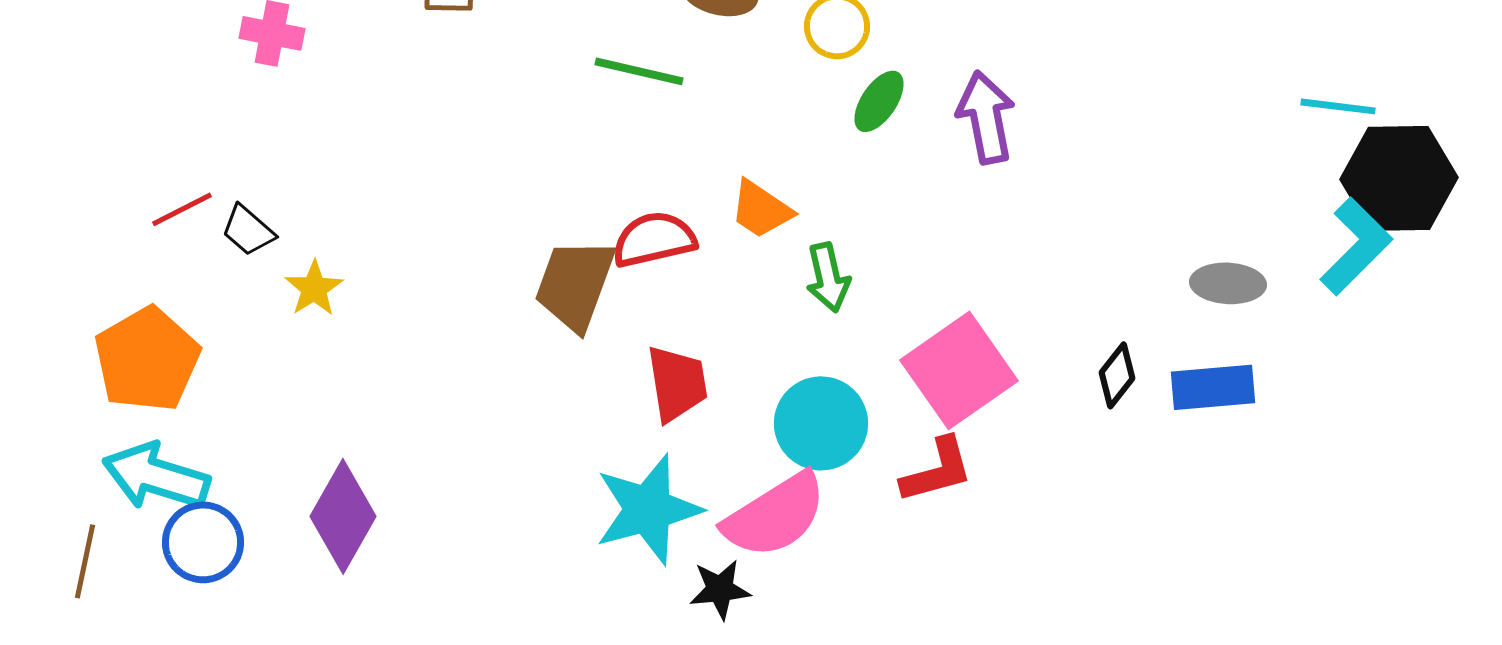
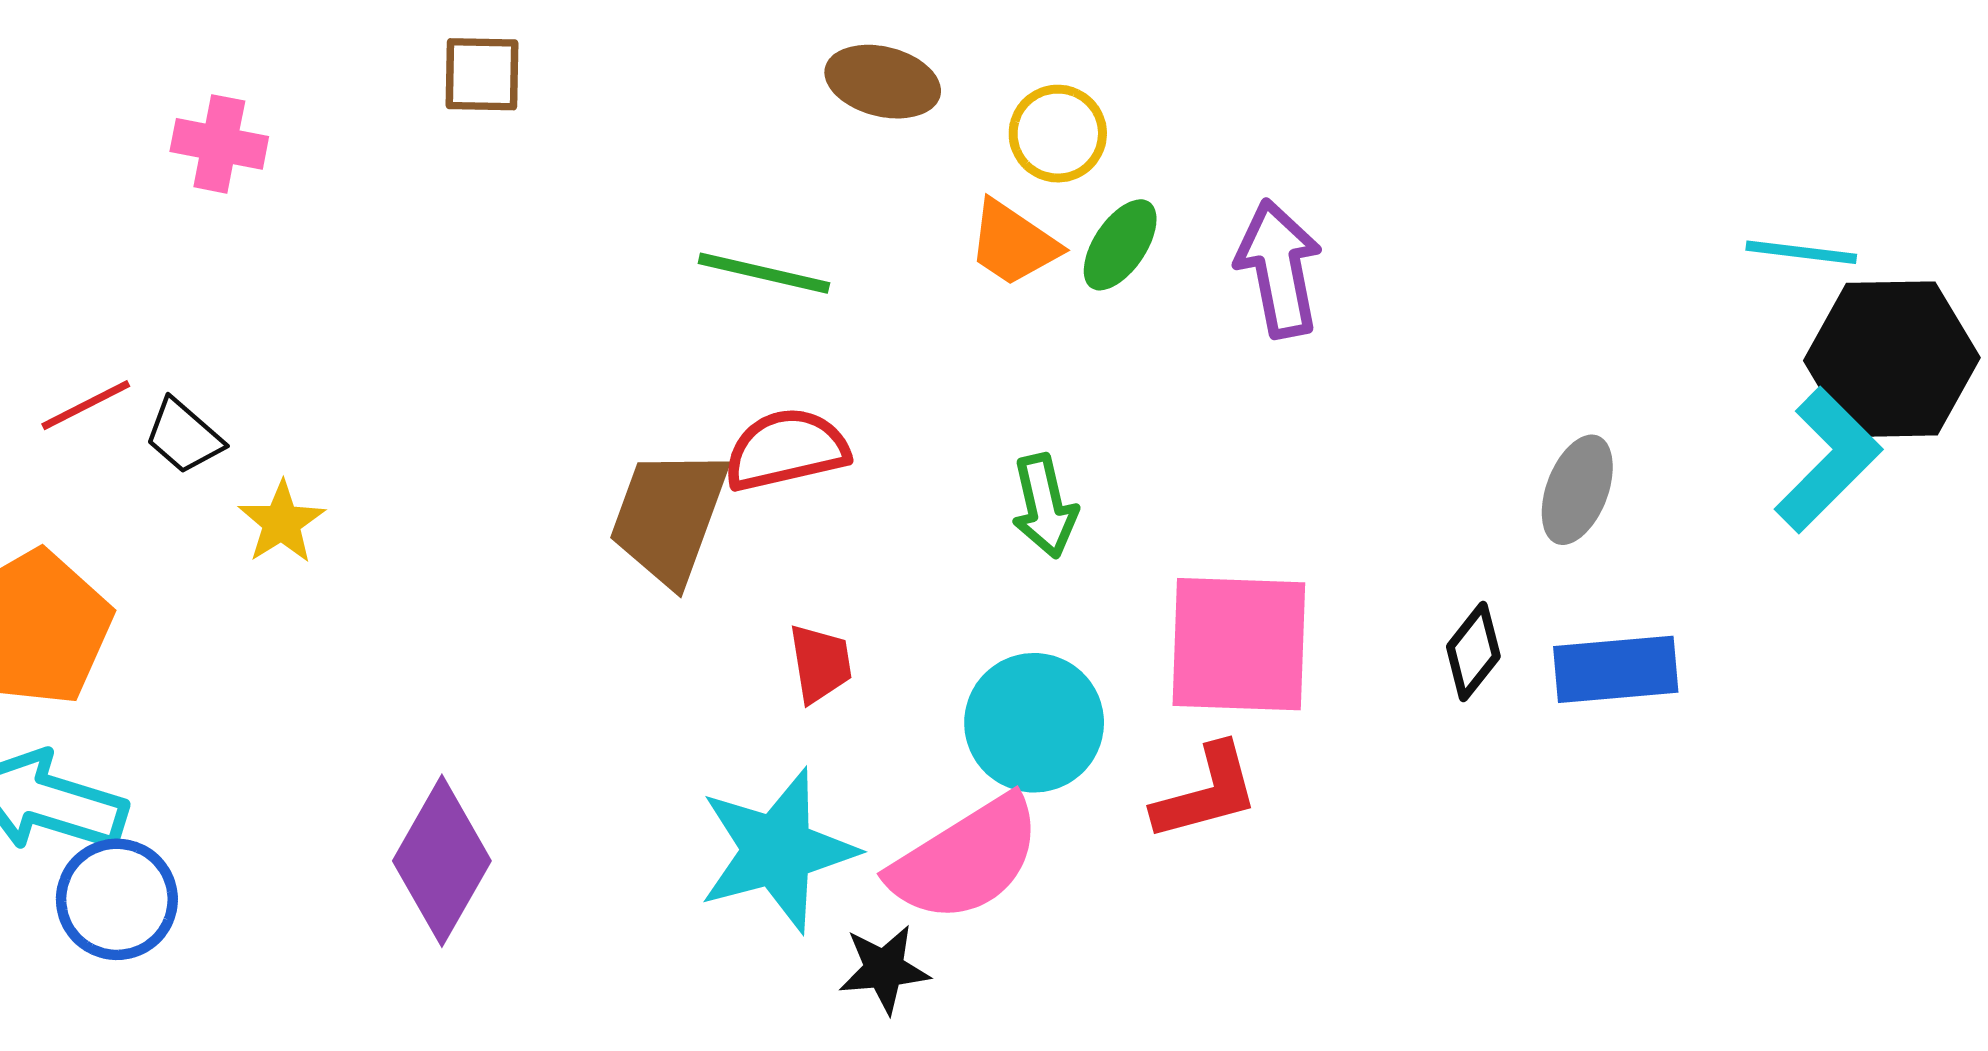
green line: (639, 71) -> (764, 273), moved
orange trapezoid: (761, 209) -> (1013, 243), moved
gray ellipse: (1228, 283) -> (1577, 490), moved, turned -72
pink square: (959, 370) -> (1239, 644), turned 37
red trapezoid: (677, 383) -> (820, 663), size x0.7
purple diamond: (343, 516) -> (442, 861), moved

